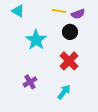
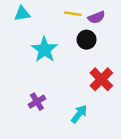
cyan triangle: (18, 11) -> (22, 14), turned -40
red cross: (69, 61) -> (101, 79), moved

